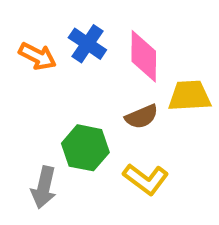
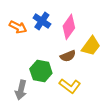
pink diamond: (144, 56) -> (69, 27), turned 35
yellow trapezoid: (190, 96) -> (91, 46), turned 130

